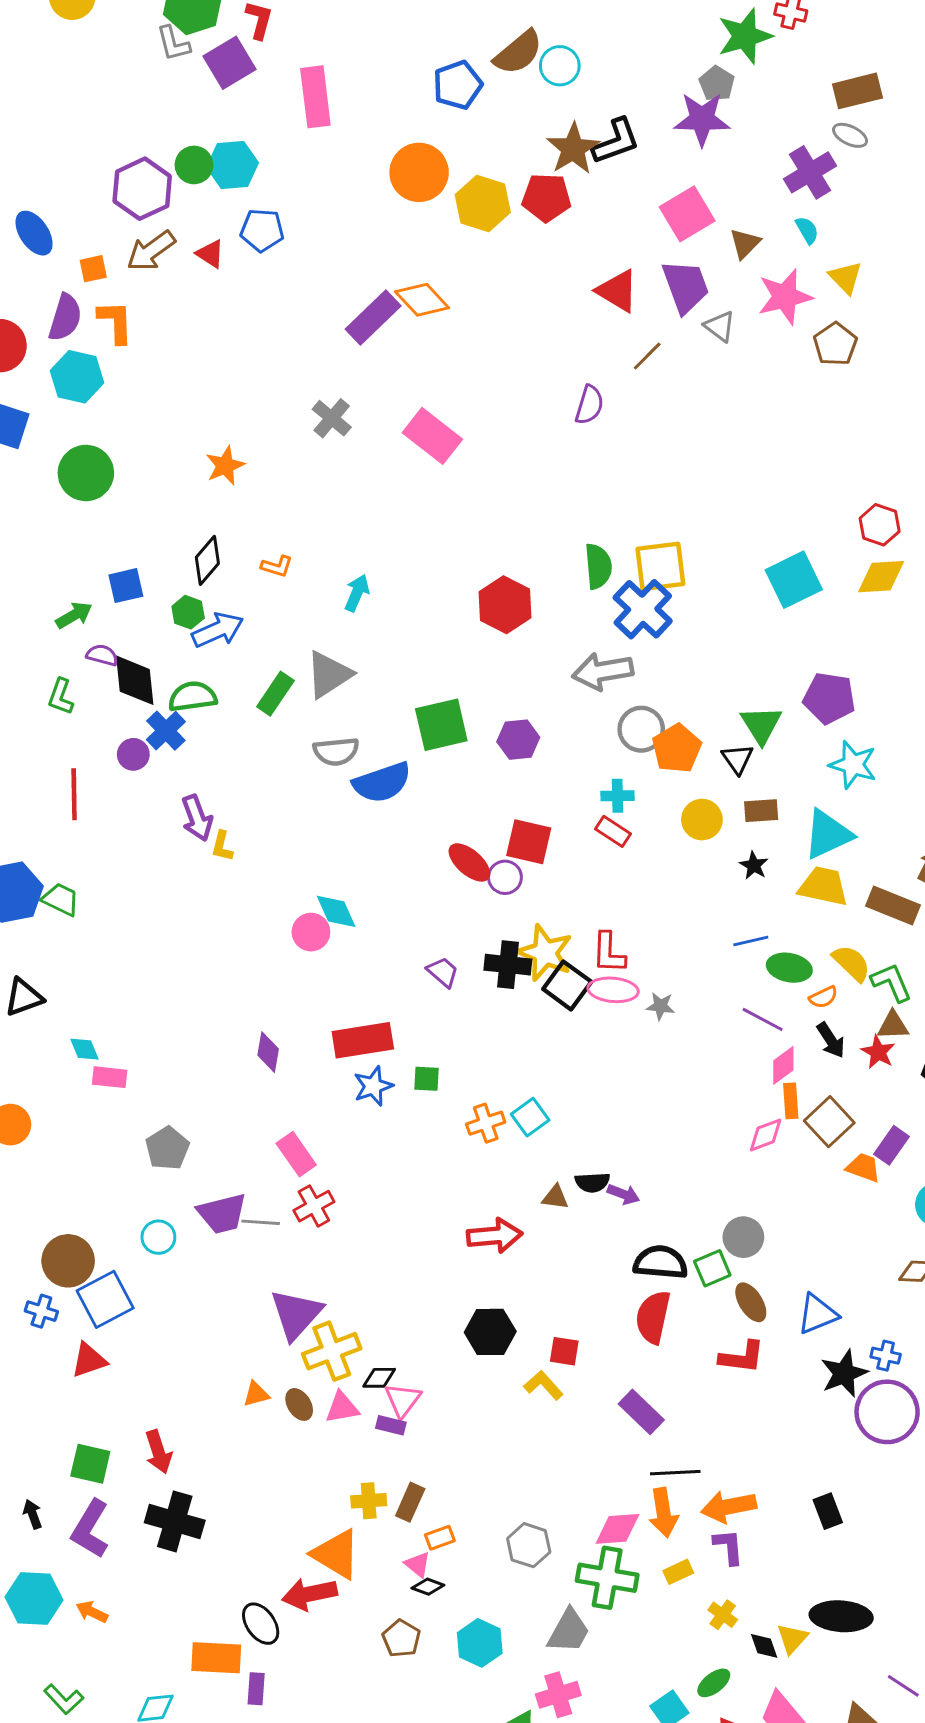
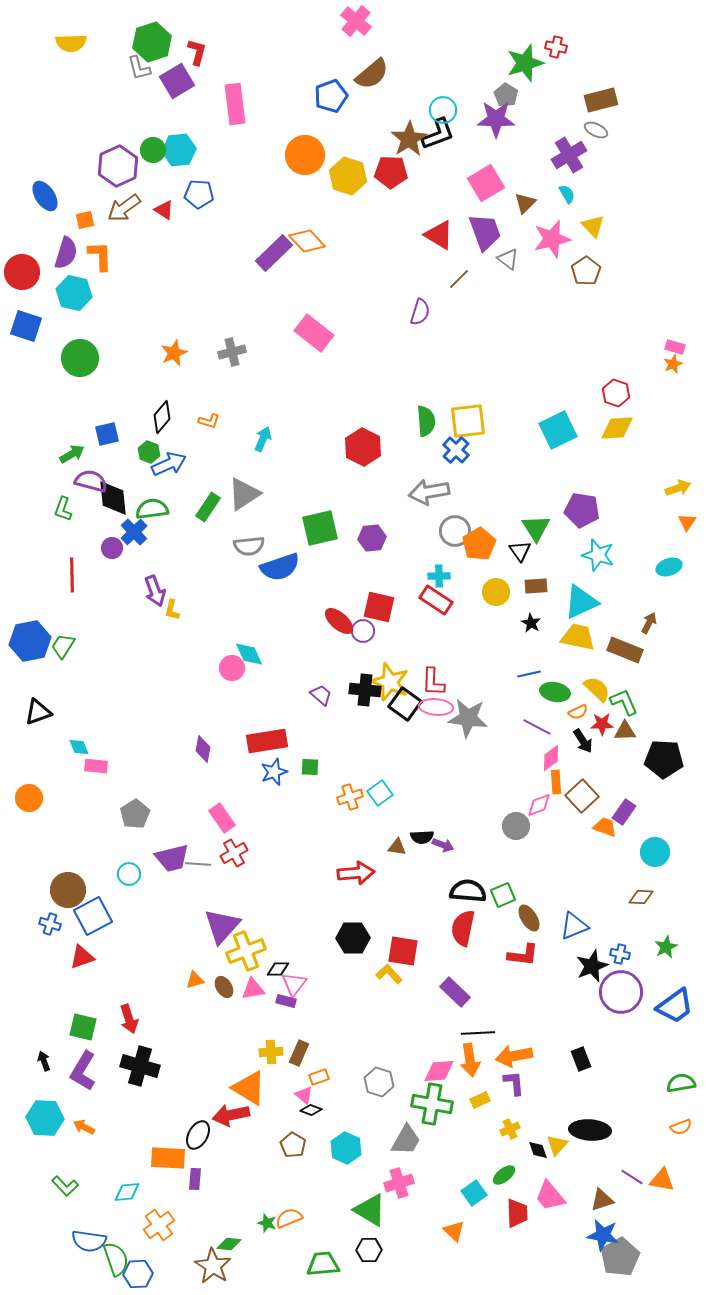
cyan circle: (560, 66) -> (443, 110), moved
gray cross: (332, 418) -> (232, 352), moved, turned 36
blue cross: (643, 609) -> (456, 450), size x0.7
purple semicircle: (102, 655) -> (91, 481), size x1.5
red rectangle: (613, 831) -> (436, 600), size x1.4
green trapezoid: (61, 899) -> (63, 646), turned -84
gray star: (660, 1006) -> (468, 718), size x2.0
red star: (878, 1052) -> (602, 724), moved, turned -30
gray circle: (743, 1237) -> (516, 826), moved
red square: (564, 1351) -> (403, 951), size x1.5
yellow cross: (723, 1615) -> (510, 1129), turned 30
black ellipse: (261, 1624) -> (198, 1135), turned 64

